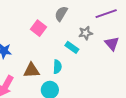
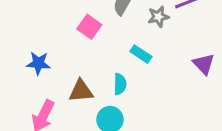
gray star: (86, 33) -> (158, 17), moved
purple triangle: (112, 43) -> (204, 64), moved

